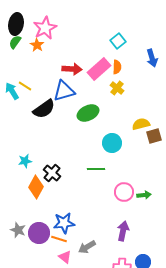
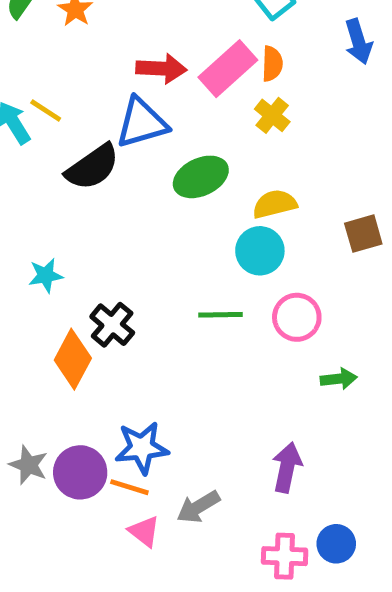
yellow semicircle: (141, 124) -> (275, 204), moved
cyan star: (25, 161) -> (46, 275), moved
pink circle: (124, 192) -> (297, 317), moved

